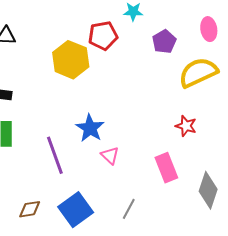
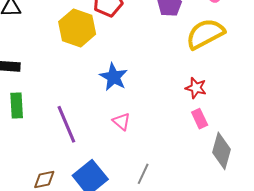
blue star: (90, 128) -> (114, 77), moved
pink rectangle: (166, 168) -> (200, 119), moved, size x0.7

